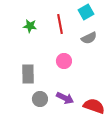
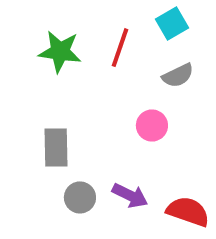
red line: (60, 24) -> (120, 48), turned 30
green star: (30, 26) -> (60, 52), size x1.5
pink circle: (64, 61) -> (152, 125), moved

